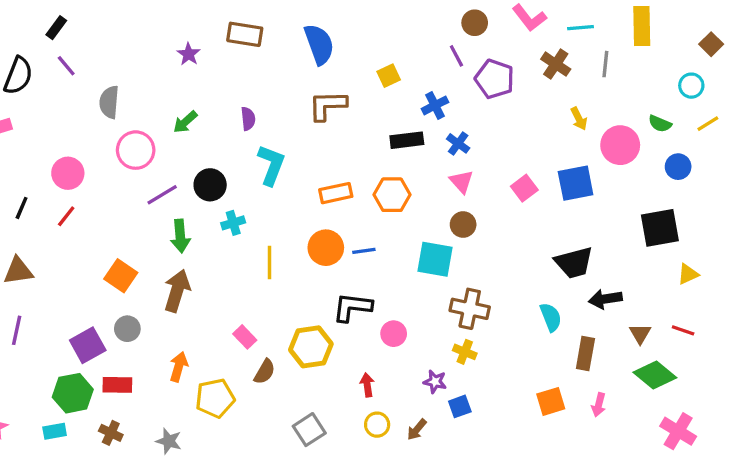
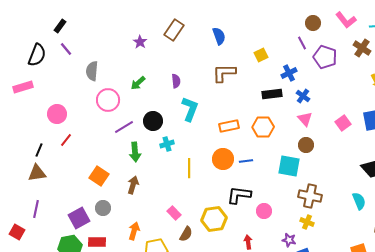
brown rectangle: (245, 34) -> (174, 30), turned -65
blue semicircle: (319, 44) -> (219, 36), size x0.7
pink circle: (68, 173) -> (57, 114), moved
black line: (22, 208) -> (39, 150), moved
brown arrow: (177, 291) -> (133, 185), size x0.7

